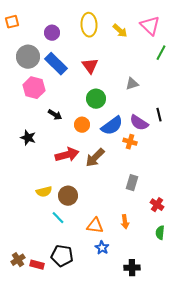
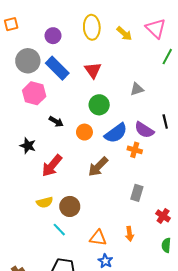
red arrow: (67, 155) -> (52, 166), moved, turned 145

